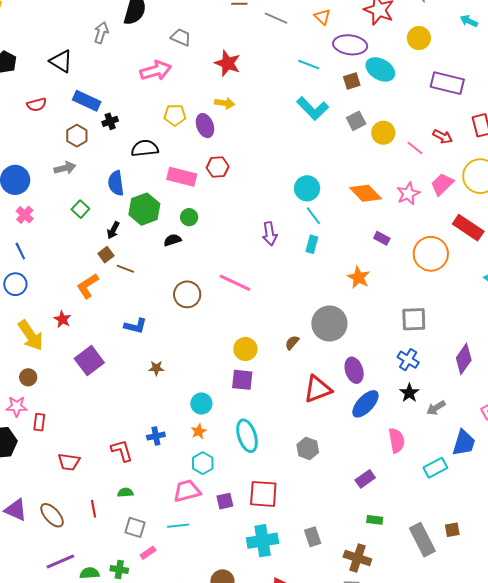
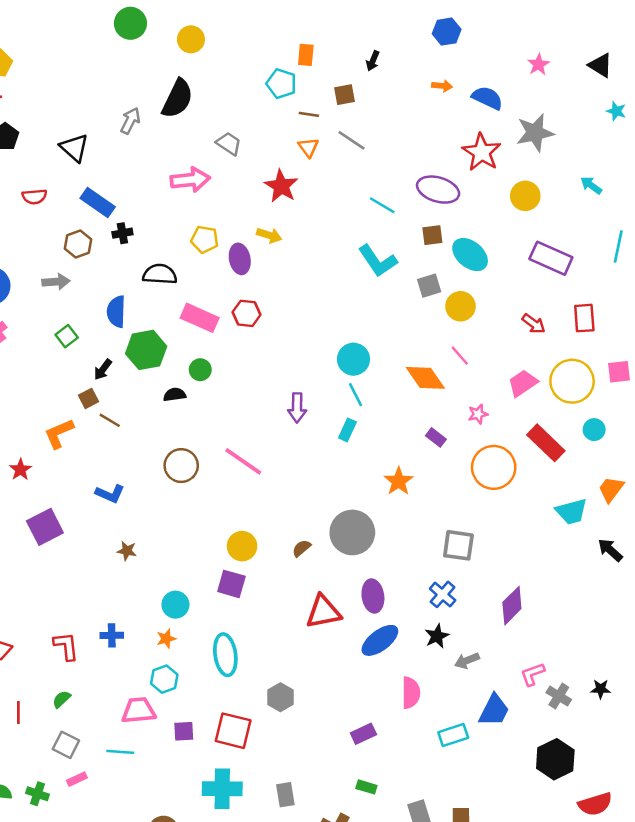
orange triangle: (322, 17) -> (308, 147), moved
cyan ellipse: (380, 69) -> (470, 255), moved
pink line: (415, 148) -> (460, 356), moved
pink star: (408, 194) -> (478, 414), moved, size x0.7
gray hexagon: (308, 448) -> (280, 697), moved
green semicircle: (125, 493) -> (62, 699), turned -49

